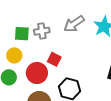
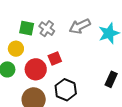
gray cross: (42, 31) -> (47, 29), turned 35
red square: (54, 59) -> (55, 58), turned 32

